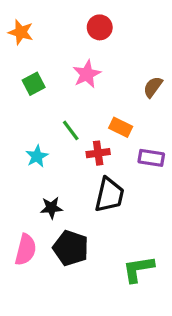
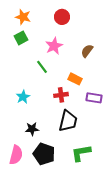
orange star: (21, 32) -> (23, 17), moved
green square: (34, 84) -> (21, 38), moved
brown semicircle: (153, 87) -> (87, 51), moved
green line: (71, 130) -> (42, 67), moved
green L-shape: (138, 269) -> (81, 153), moved

